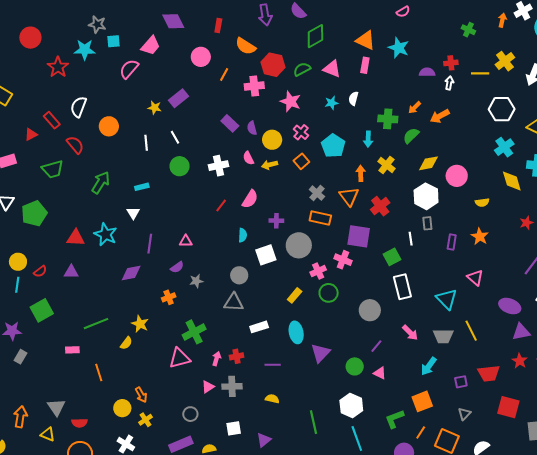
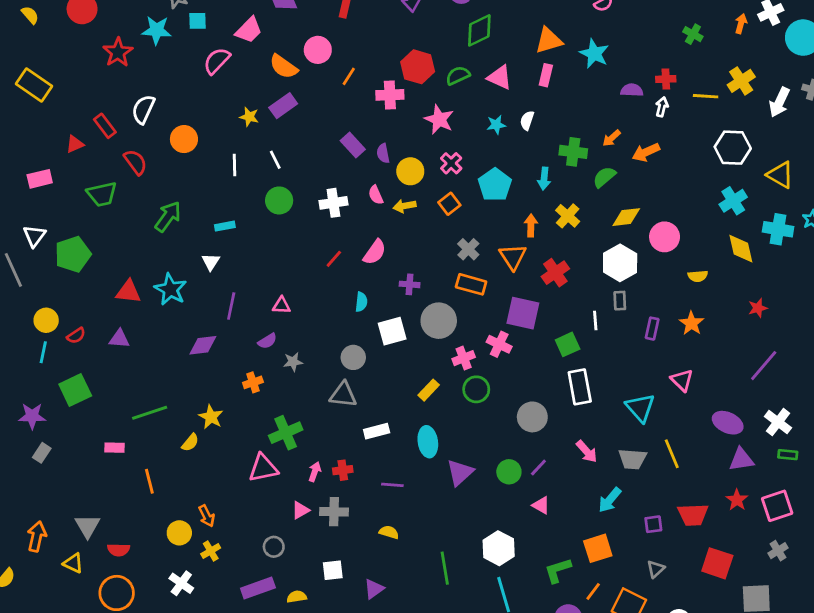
orange triangle: (366, 40) -> (549, 40), turned -45
orange semicircle: (246, 46) -> (284, 67), moved
green circle: (355, 366) -> (509, 472), moved

